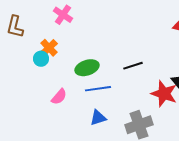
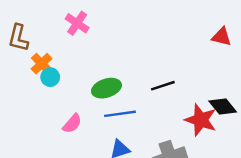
orange cross: (49, 48) -> (42, 64), moved

